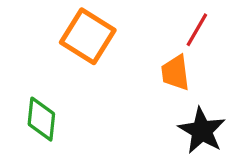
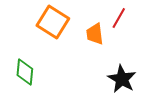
orange trapezoid: (175, 73) -> (95, 34), moved

